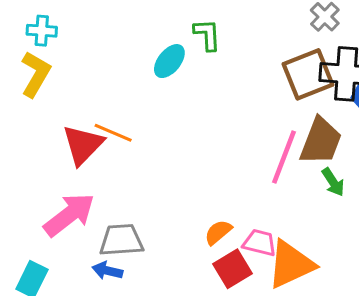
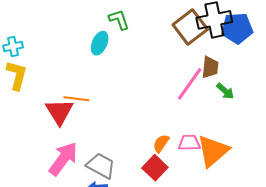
brown trapezoid: (321, 141) -> (210, 67), size x0.7
pink line: (284, 157) -> (190, 84), turned 30
gray trapezoid: (121, 240) -> (101, 166), turned 48
red square: (232, 269) -> (155, 168), moved

